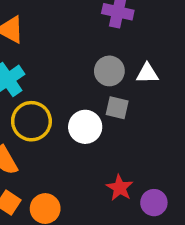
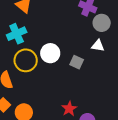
gray circle: (109, 71) -> (102, 23), moved
white circle: (85, 127) -> (50, 53), moved

